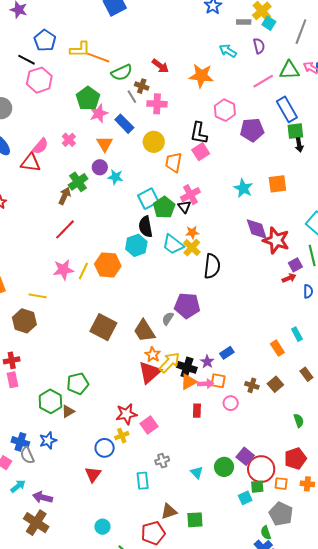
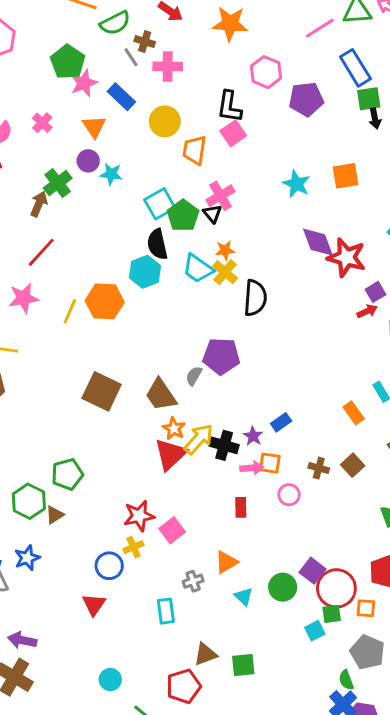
pink star: (63, 270) -> (24, 298), moved
orange triangle: (189, 382) -> (226, 562), moved

